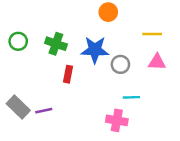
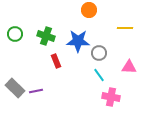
pink triangle: (157, 62) -> (129, 67), moved
red rectangle: (68, 74) -> (56, 61), turned -32
cyan line: (131, 97) -> (99, 75), moved, turned 56
pink cross: (117, 120) -> (111, 97), moved

